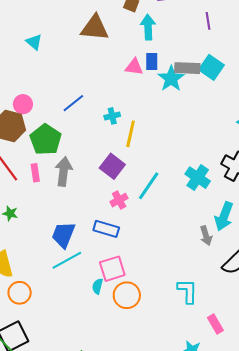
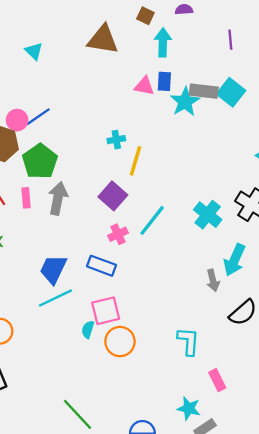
blue line: (73, 103) -> (38, 117), moved

